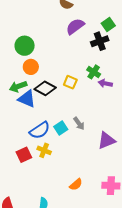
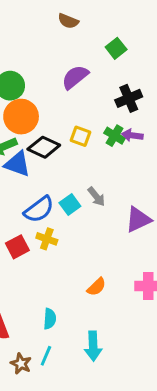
green square: (108, 24) -> (116, 48), moved
purple semicircle: (75, 26) -> (75, 77), moved
black cross: (100, 41) -> (129, 98), moved
orange circle: (31, 67) -> (21, 117), size x1.5
green cross: (94, 72) -> (115, 136), moved

